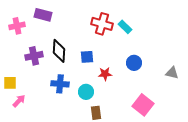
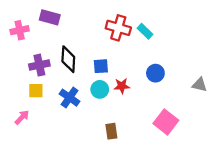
yellow square: (10, 83) -> (36, 91), moved
blue cross: (60, 84) -> (70, 98), turned 30
cyan circle: (86, 92) -> (100, 89), moved

